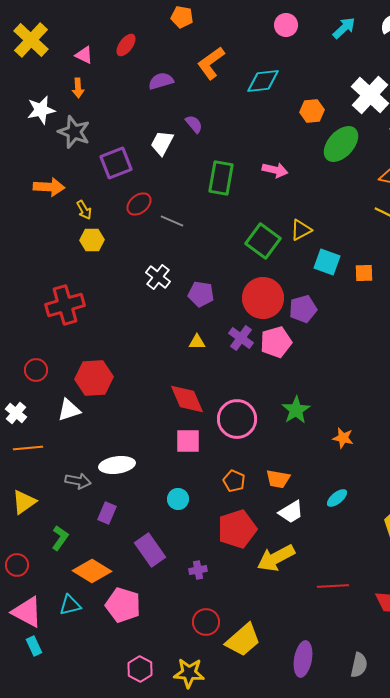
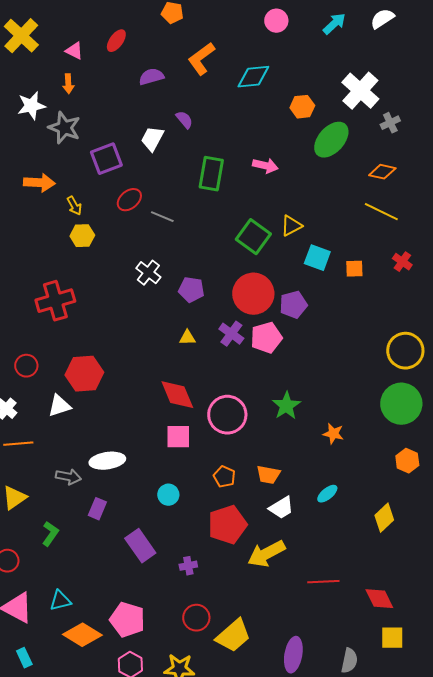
orange diamond: (92, 571) -> (82, 635), moved
pink pentagon: (123, 605) -> (127, 620), moved
cyan rectangle: (34, 646) -> (24, 658), moved

